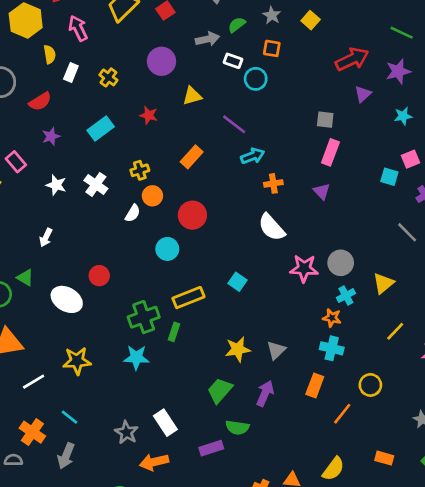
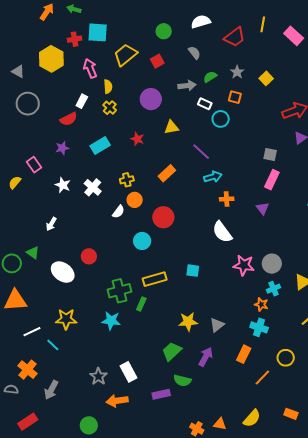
yellow semicircle: (50, 54) -> (108, 87), moved
red semicircle: (40, 101) -> (69, 119), moved
cyan square: (238, 282) -> (193, 271), turned -32
cyan line: (70, 417) -> (53, 345), moved

